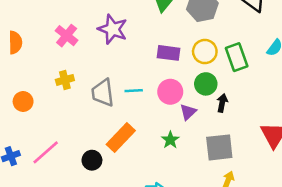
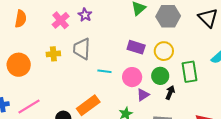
purple star: (113, 29) -> (85, 15), moved, size x0.6
green rectangle: (237, 57) -> (190, 72), moved
gray trapezoid: (103, 93) -> (82, 49), moved
orange circle: (23, 101) -> (19, 65), size x1.5

